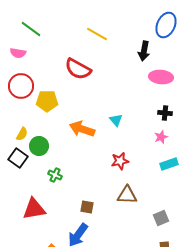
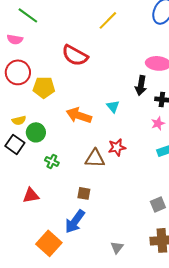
yellow line: (97, 34) -> (108, 20), moved, turned -75
black arrow: (144, 51) -> (141, 85), moved
yellow semicircle: (22, 134) -> (19, 120), turned 48
brown triangle: (127, 195) -> (95, 158), moved
red triangle: (34, 209) -> (31, 195), size x0.7

